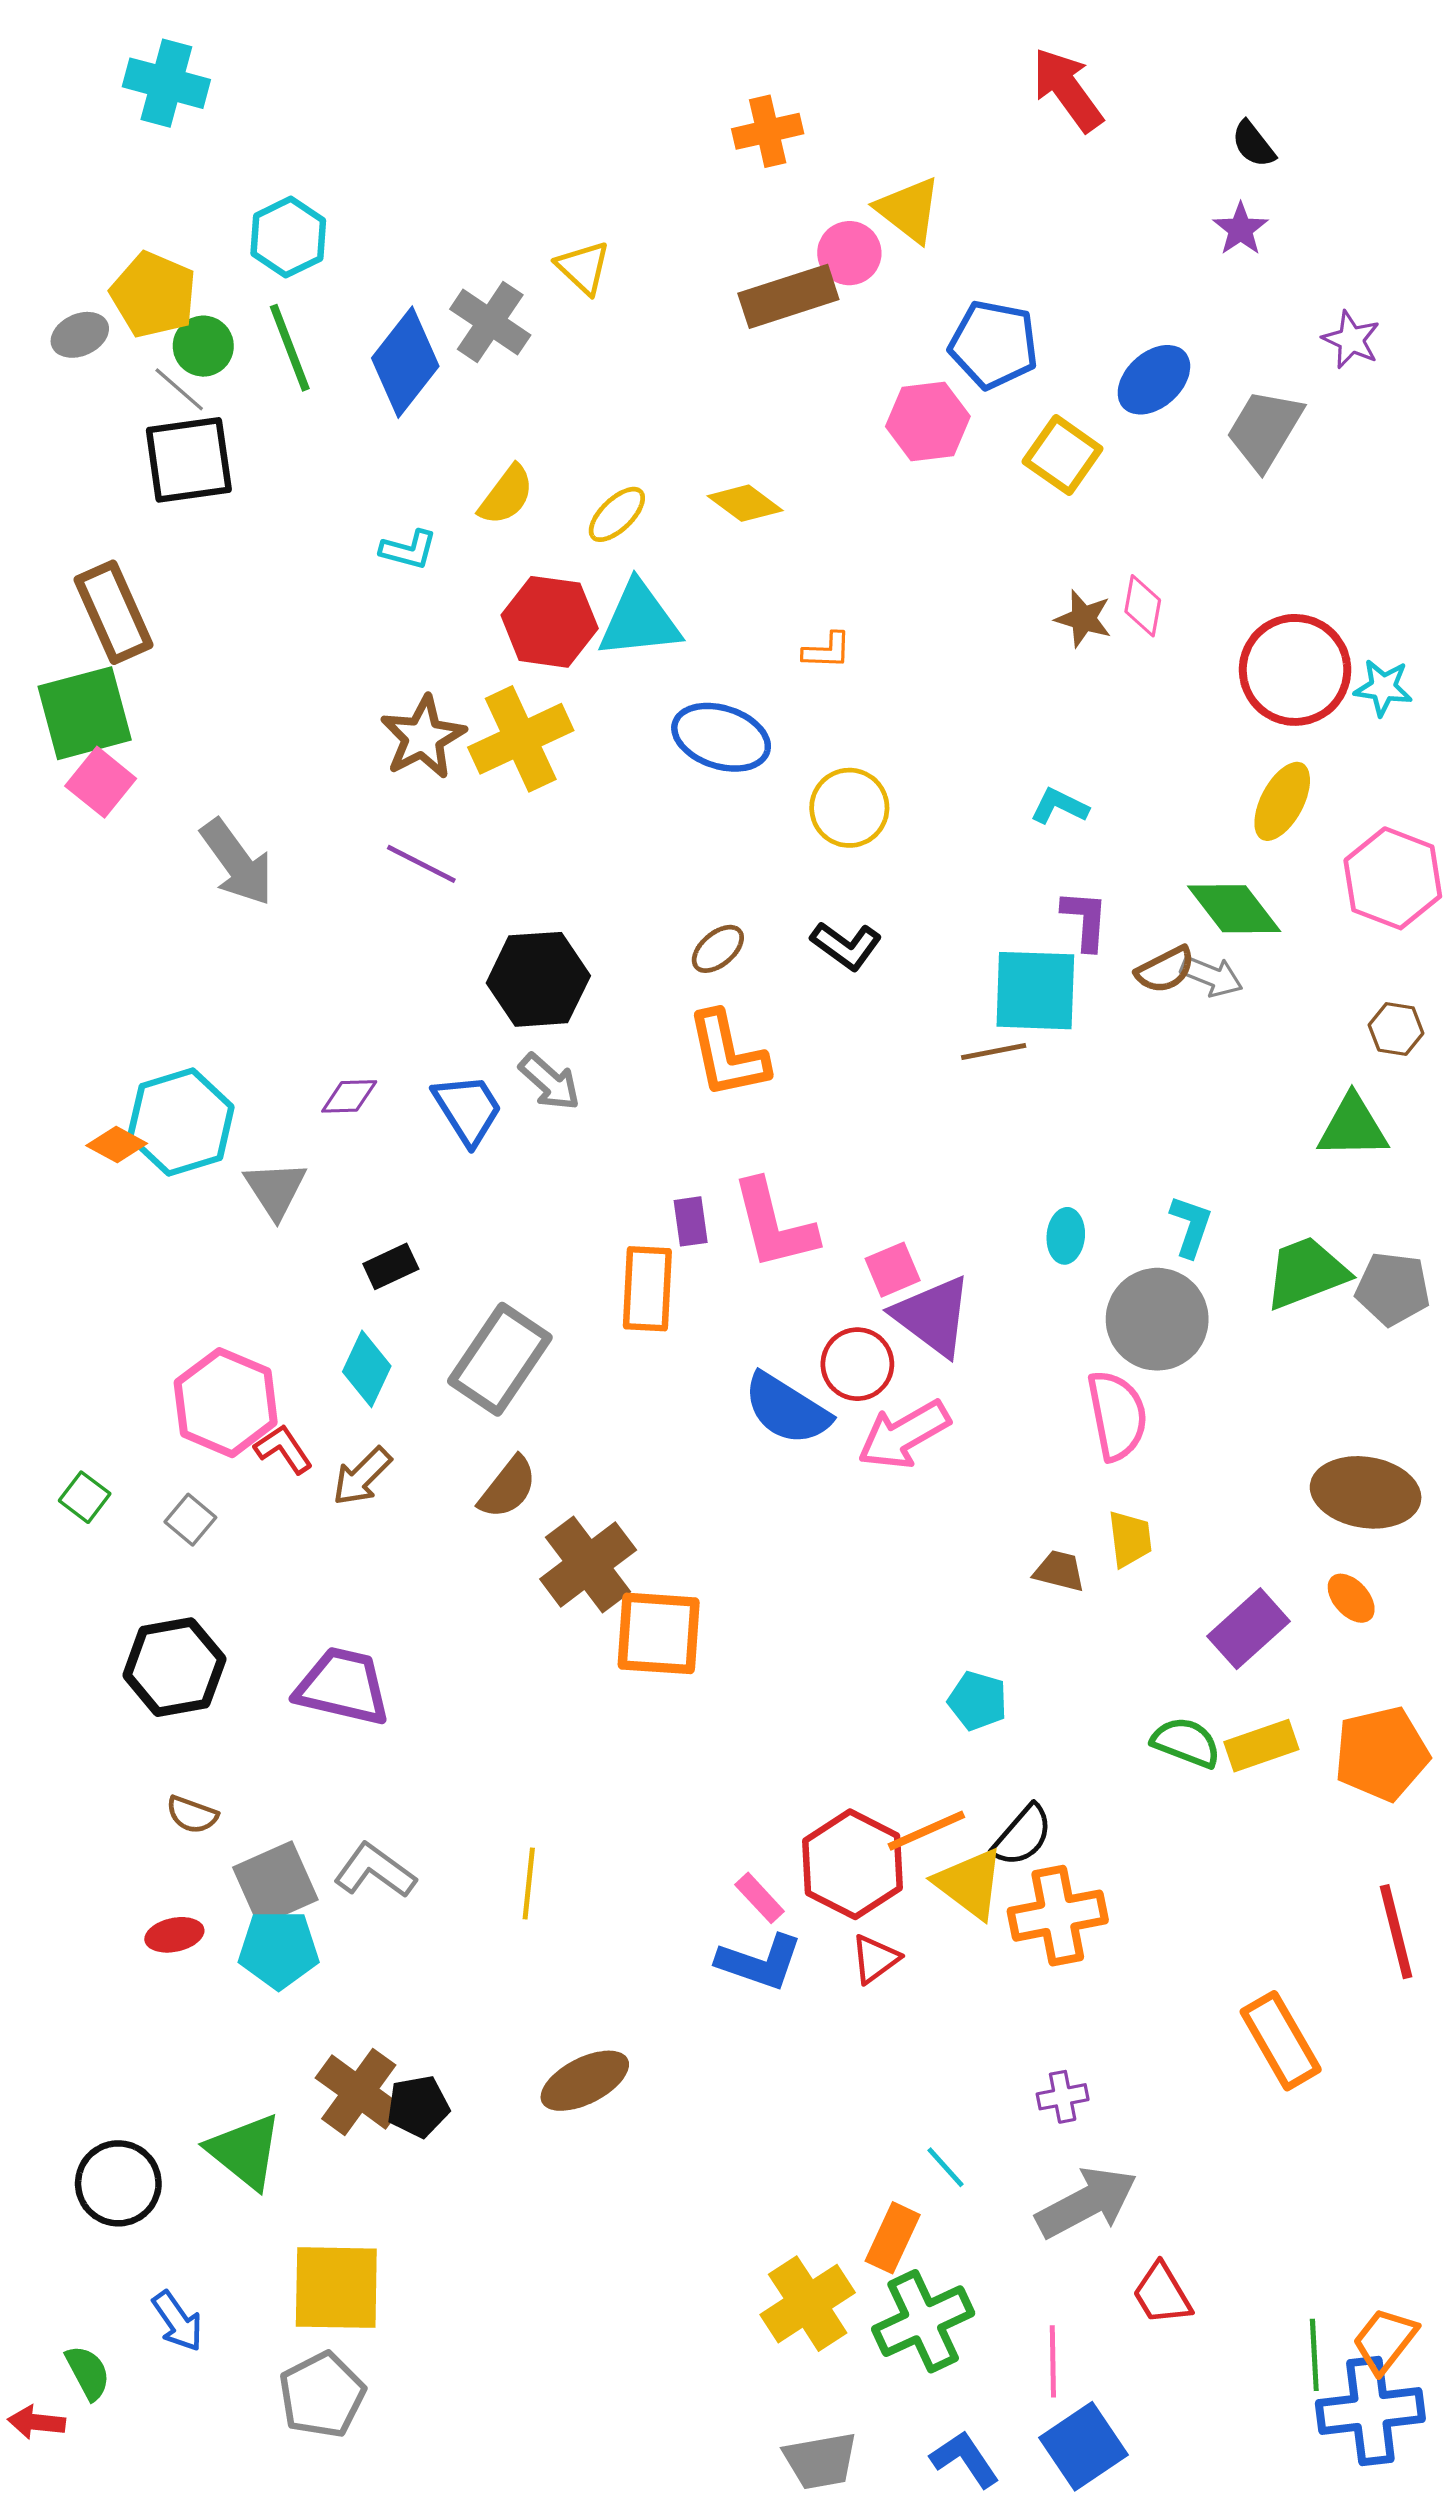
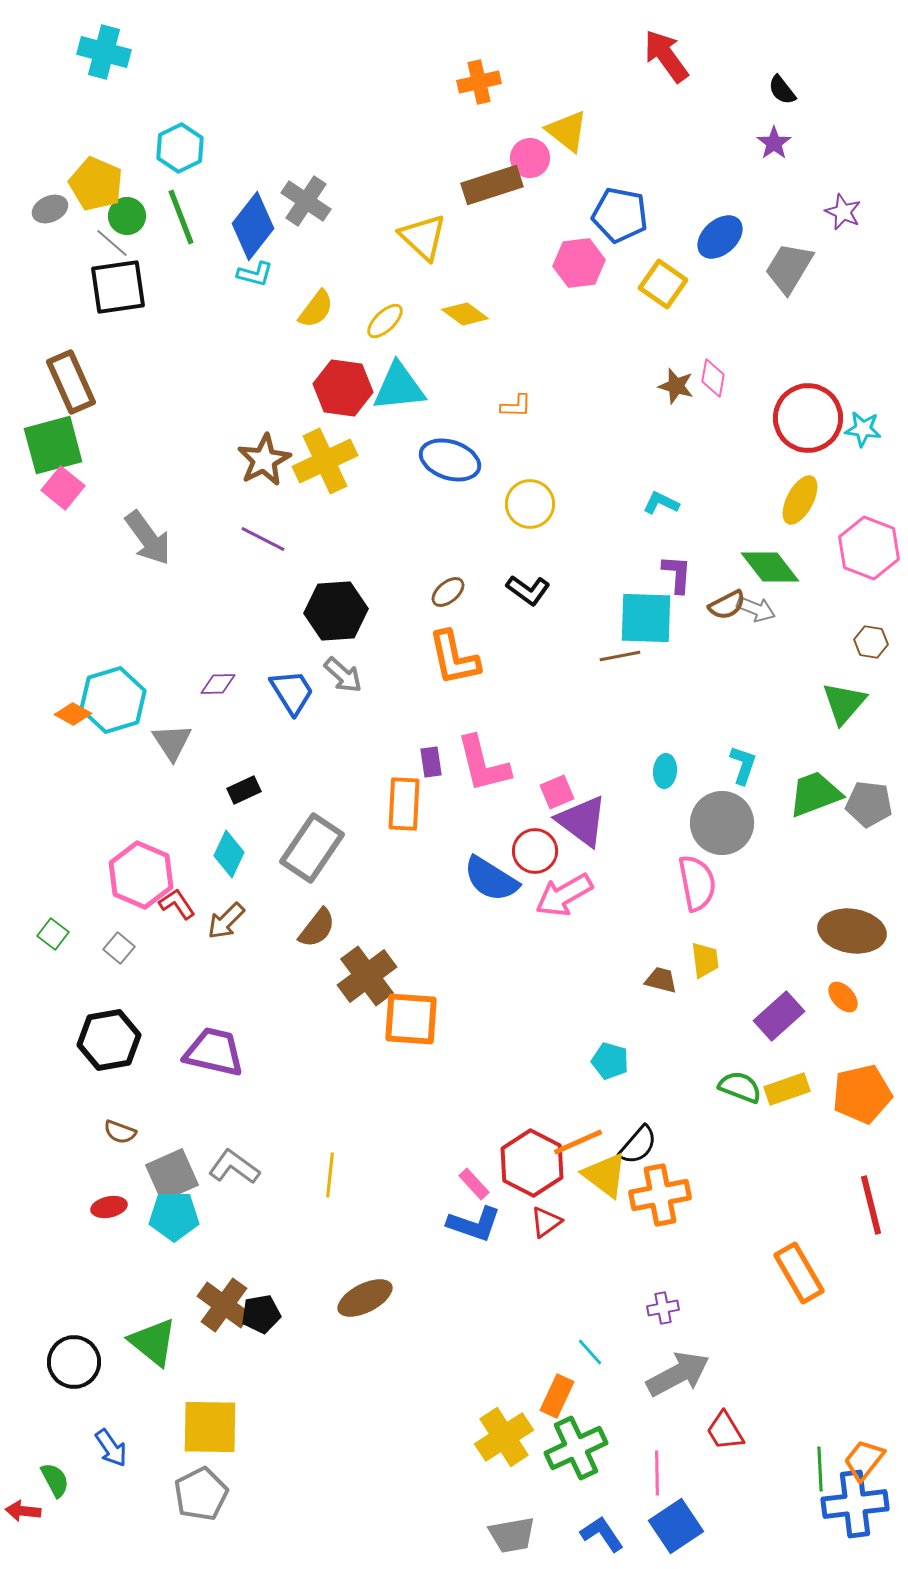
yellow triangle: (583, 268) -> (423, 237), moved, size x1.4
cyan L-shape: (408, 550) -> (255, 274), moved
green triangle: (1353, 1127) -> (844, 703), turned -48

